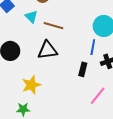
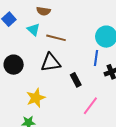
black rectangle: (83, 69) -> (76, 80), moved, turned -40
pink line: (98, 96) -> (90, 106), moved

